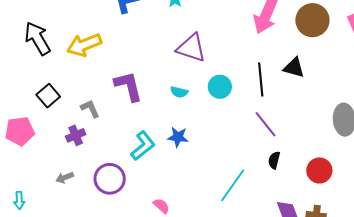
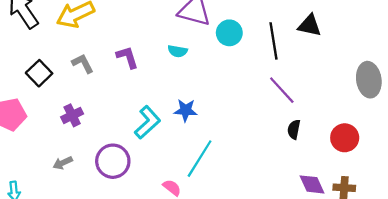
purple L-shape: (128, 86) -> (127, 57), size x0.7
cyan circle: (220, 87) -> (229, 33), moved
cyan semicircle: (179, 92) -> (178, 51), moved
gray L-shape: (90, 109) -> (83, 64), moved
cyan line: (233, 185) -> (200, 159), moved

